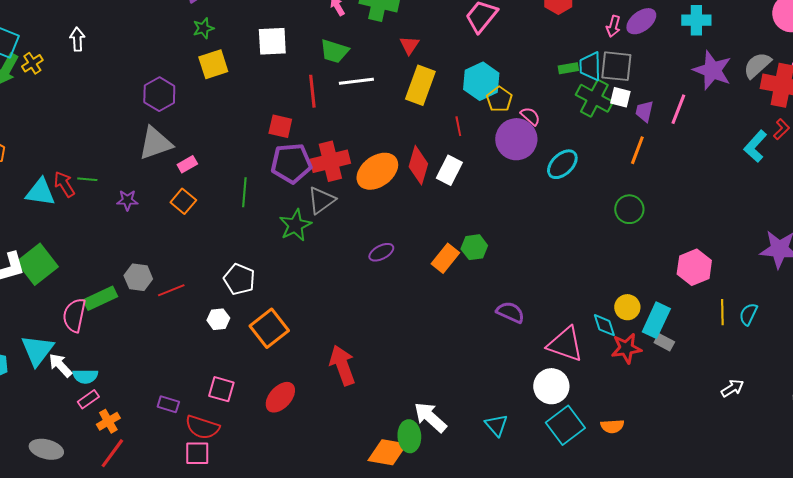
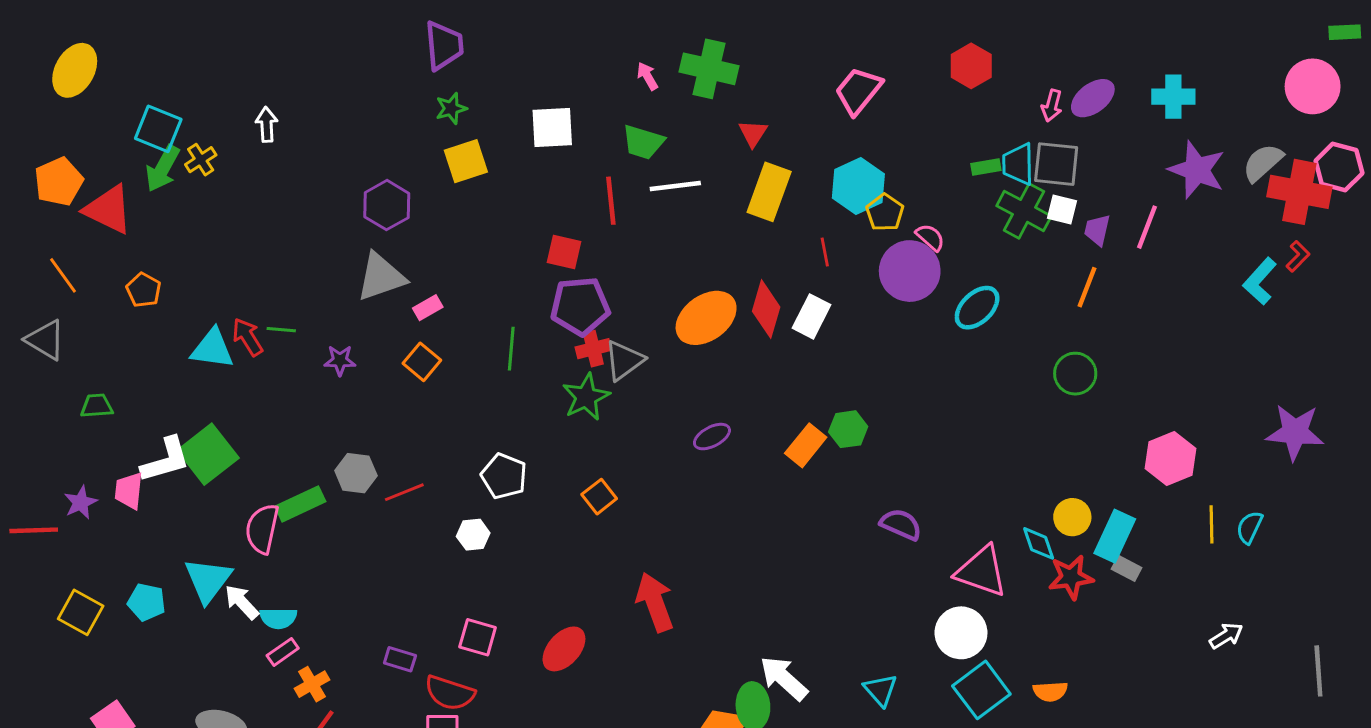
red cross: (330, 161) -> (593, 349), moved, size x0.6
orange square: (269, 328) -> (599, 497), moved, size x0.6

